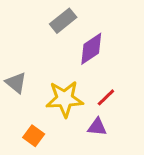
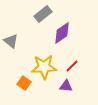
gray triangle: (16, 83) -> (11, 41), moved
orange square: (34, 136) -> (24, 83), moved

